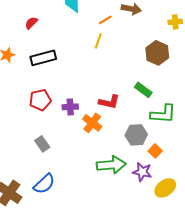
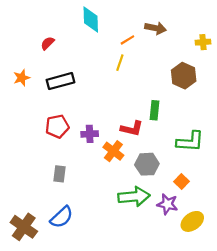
green rectangle: (143, 90) -> (154, 110), moved, turned 60
gray hexagon: (136, 135) -> (147, 164), moved
gray rectangle: (42, 144) -> (59, 174), turned 42

